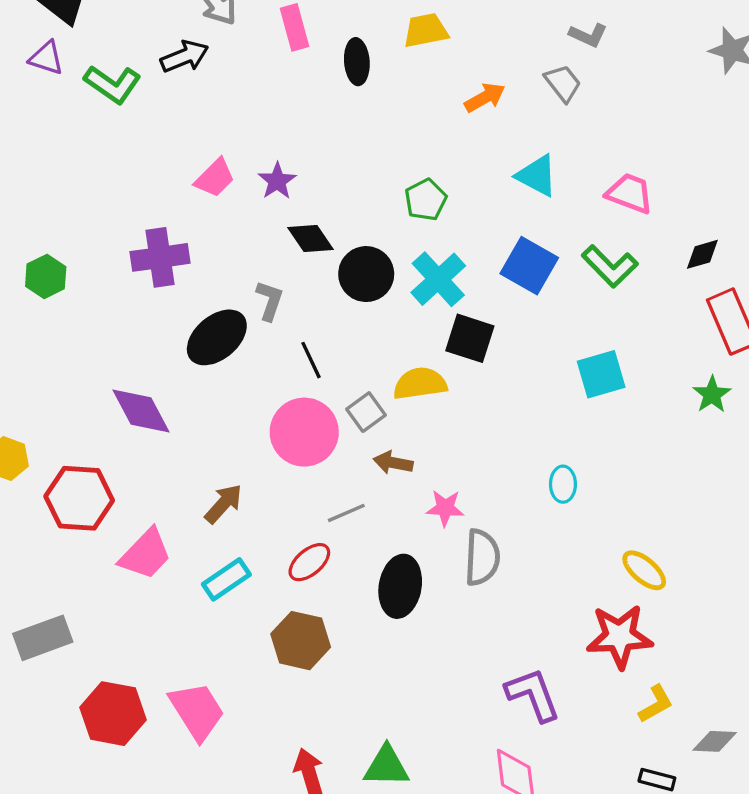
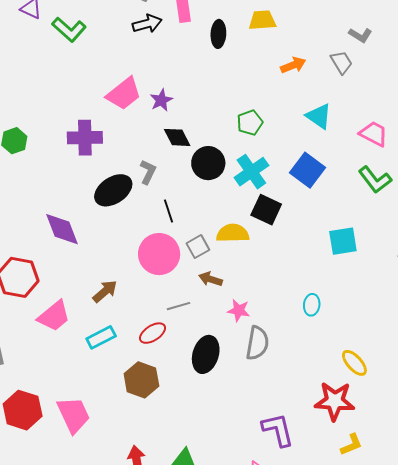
black arrow: (185, 56) -> (147, 24), moved
pink trapezoid: (215, 178) -> (124, 94), size x1.4
green L-shape: (610, 266) -> (375, 180), moved

